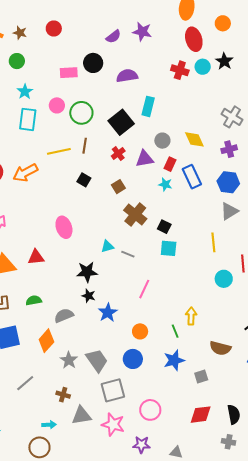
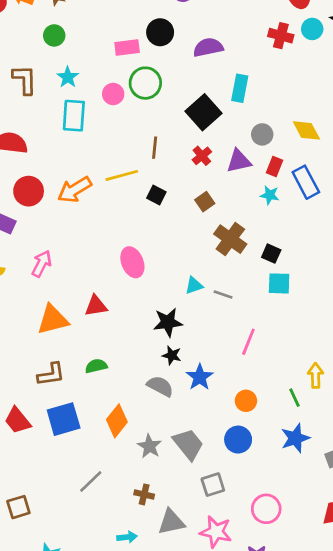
green circle: (81, 113) -> (145, 83), moved
yellow line: (59, 151) -> (122, 175), moved
gray semicircle: (64, 315) -> (160, 386), moved, turned 54
gray square: (113, 390) -> (213, 485), size x0.7

